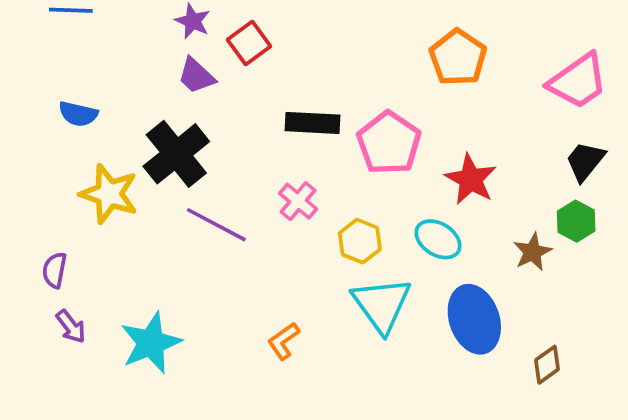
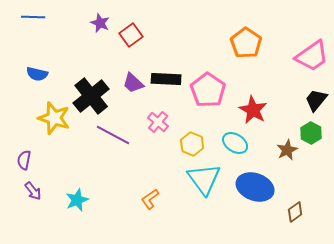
purple trapezoid: (196, 76) -> (133, 83), moved
blue ellipse: (474, 319) -> (255, 187), turned -51
cyan star: (151, 343) -> (77, 200), size x0.7

